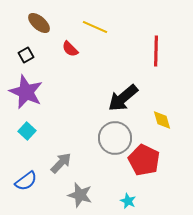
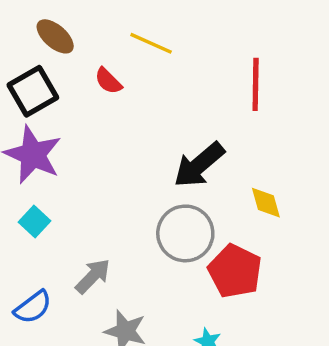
black square: (26, 55) -> (33, 91), size x1.8

